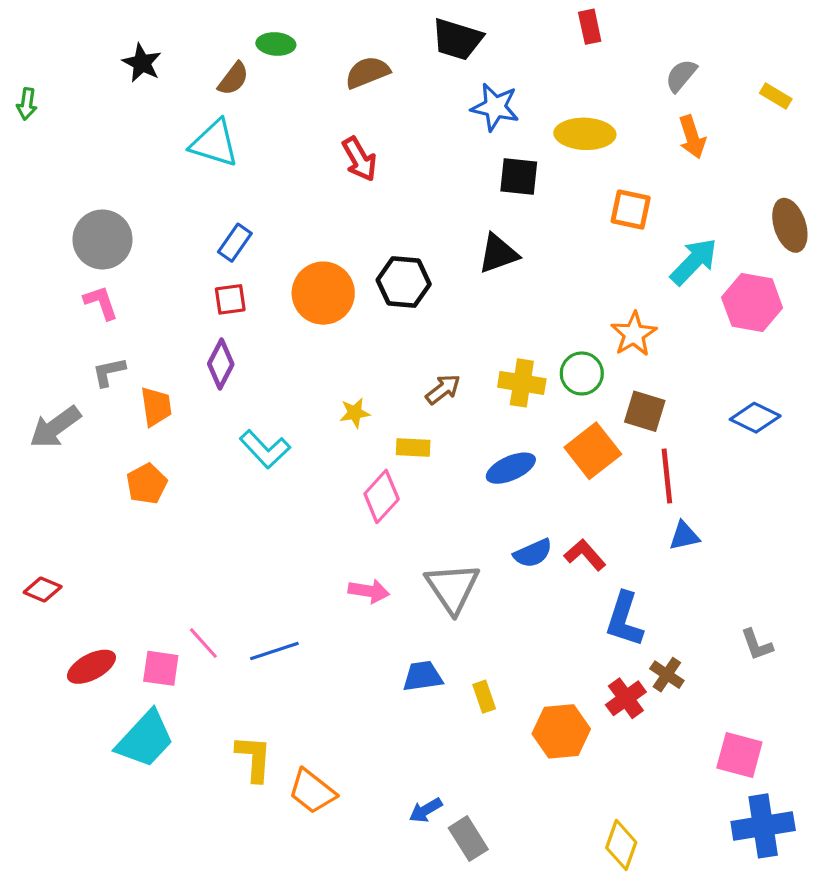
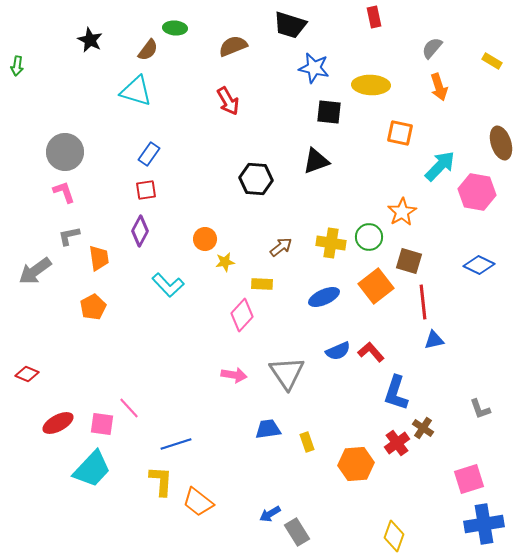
orange circle: (323, 293) -> (205, 239), moved, size x0.6
blue line: (274, 651) -> (176, 444), moved
pink square: (739, 755) -> (469, 479), turned -32

